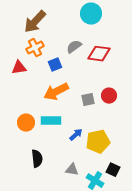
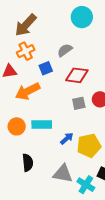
red diamond: (99, 54) -> (77, 75), moved
orange arrow: (56, 92) -> (28, 91), moved
gray triangle: (72, 170) -> (63, 174), size x1.5

